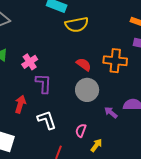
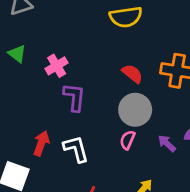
red arrow: (20, 104) -> (41, 143), moved
pink semicircle: (81, 131) -> (127, 140), moved

